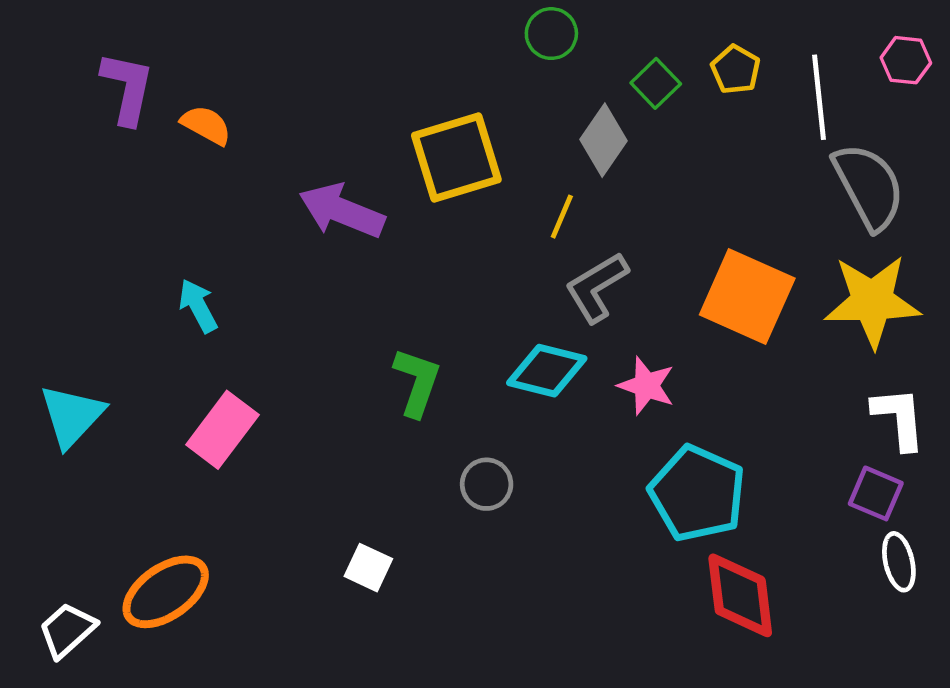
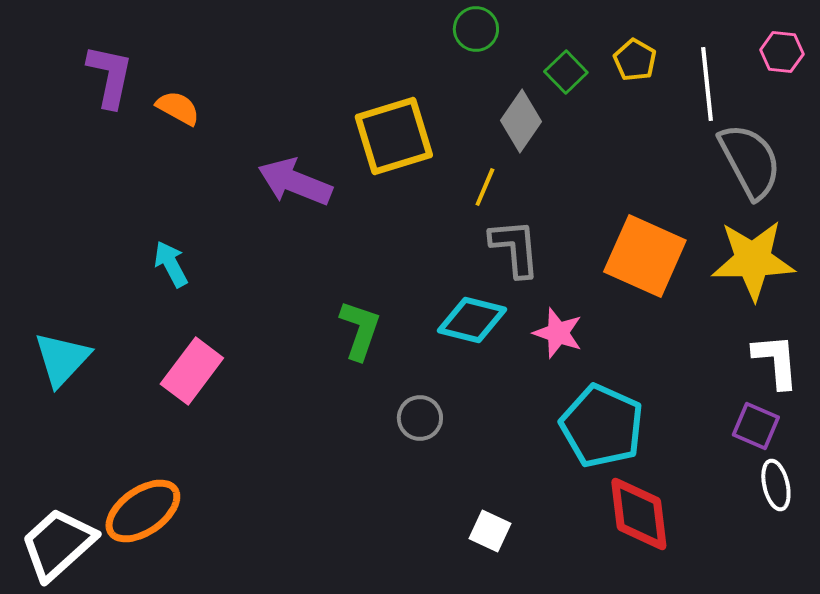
gray L-shape: (597, 287) -> (515, 248), turned 116
white square: (368, 568) -> (490, 531), moved
white trapezoid: (67, 630) -> (58, 544), size x1.5

